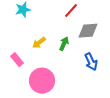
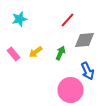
pink rectangle: (17, 60) -> (14, 54), moved
pink circle: (42, 81) -> (70, 90), moved

